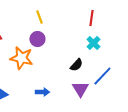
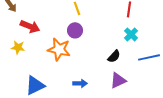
blue line: (102, 76) -> (149, 57), moved, turned 35
purple triangle: (80, 89) -> (118, 80), turned 36

